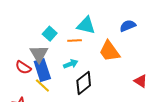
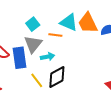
orange trapezoid: (109, 51) -> (88, 23), moved
gray triangle: (39, 54) -> (33, 44), moved
yellow line: (42, 86) -> (37, 80), moved

